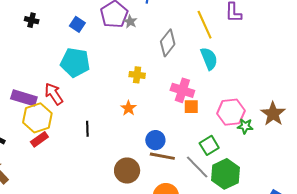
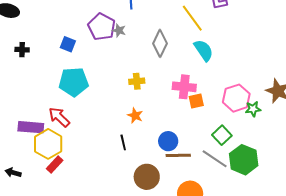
black line: (87, 129) -> (123, 142), moved

